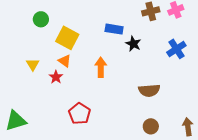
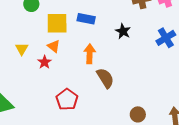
blue rectangle: (114, 29) -> (86, 19), moved
yellow square: (67, 38) -> (57, 23), turned -30
brown semicircle: (149, 90) -> (105, 78), moved, turned -120

